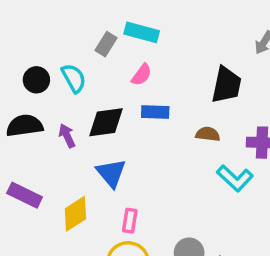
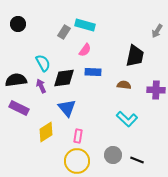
cyan semicircle: (74, 78) -> (43, 63), moved
black circle: (36, 80) -> (18, 24), moved
cyan L-shape: (235, 178) -> (127, 119), moved
purple rectangle: (25, 195) -> (19, 108), moved

